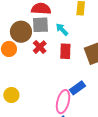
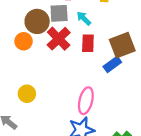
red cross: (40, 47) -> (59, 39), size x1.5
blue rectangle: (78, 88) -> (112, 64), moved

